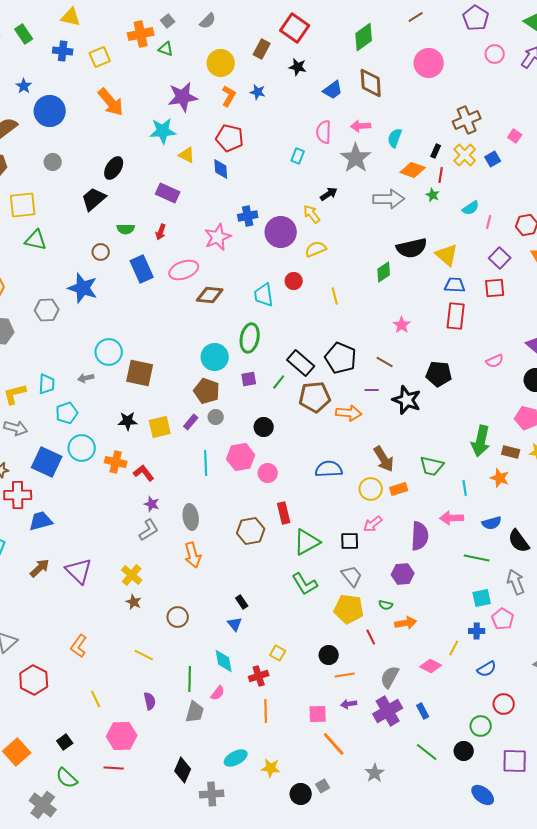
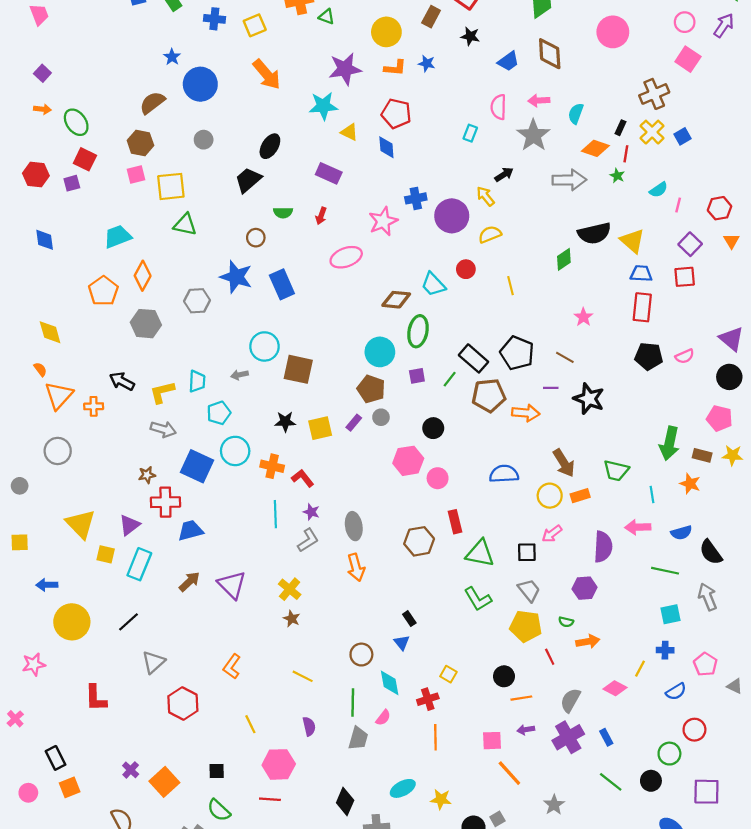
orange L-shape: (229, 96) -> (395, 68), turned 65
pink square: (515, 136) -> (688, 59), moved, size x1.6
blue rectangle: (142, 269) -> (282, 284), moved
brown diamond: (210, 295) -> (396, 300), moved
cyan trapezoid: (264, 295) -> (433, 284), turned -35
black pentagon: (439, 374) -> (649, 356), moved
cyan line: (206, 463) -> (275, 514), moved
green triangle: (307, 542) -> (480, 553), turned 40
brown circle: (178, 617) -> (361, 655), moved
pink pentagon: (503, 619) -> (705, 664), moved
black square: (65, 742) -> (217, 771), turned 35

